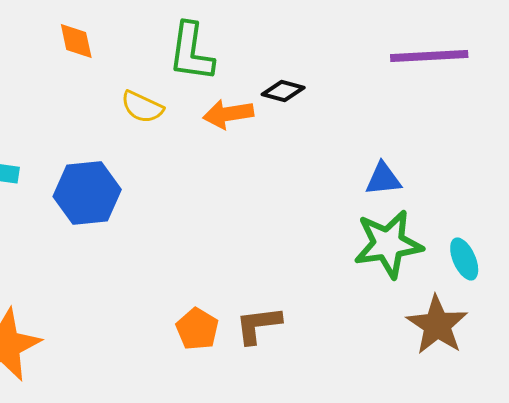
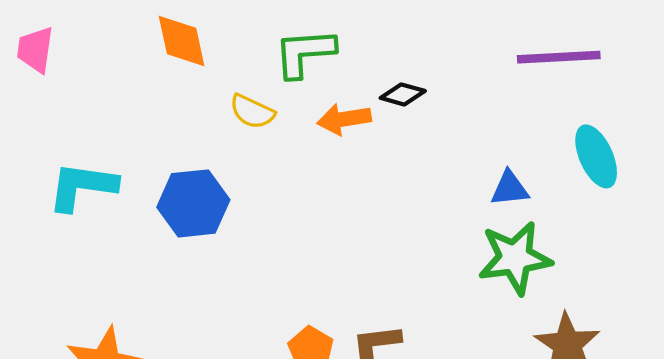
orange diamond: (76, 41) -> (182, 41), size x1.4
green L-shape: (191, 52) -> (304, 53), turned 78
cyan ellipse: (464, 259) -> (596, 156), moved, size x1.4

